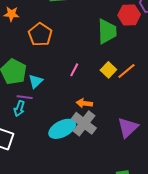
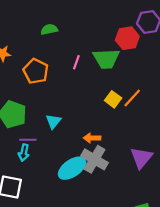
green trapezoid: (107, 31) -> (106, 59), turned 96
pink line: (74, 70) -> (76, 62), moved
cyan triangle: (36, 81) -> (53, 121), moved

